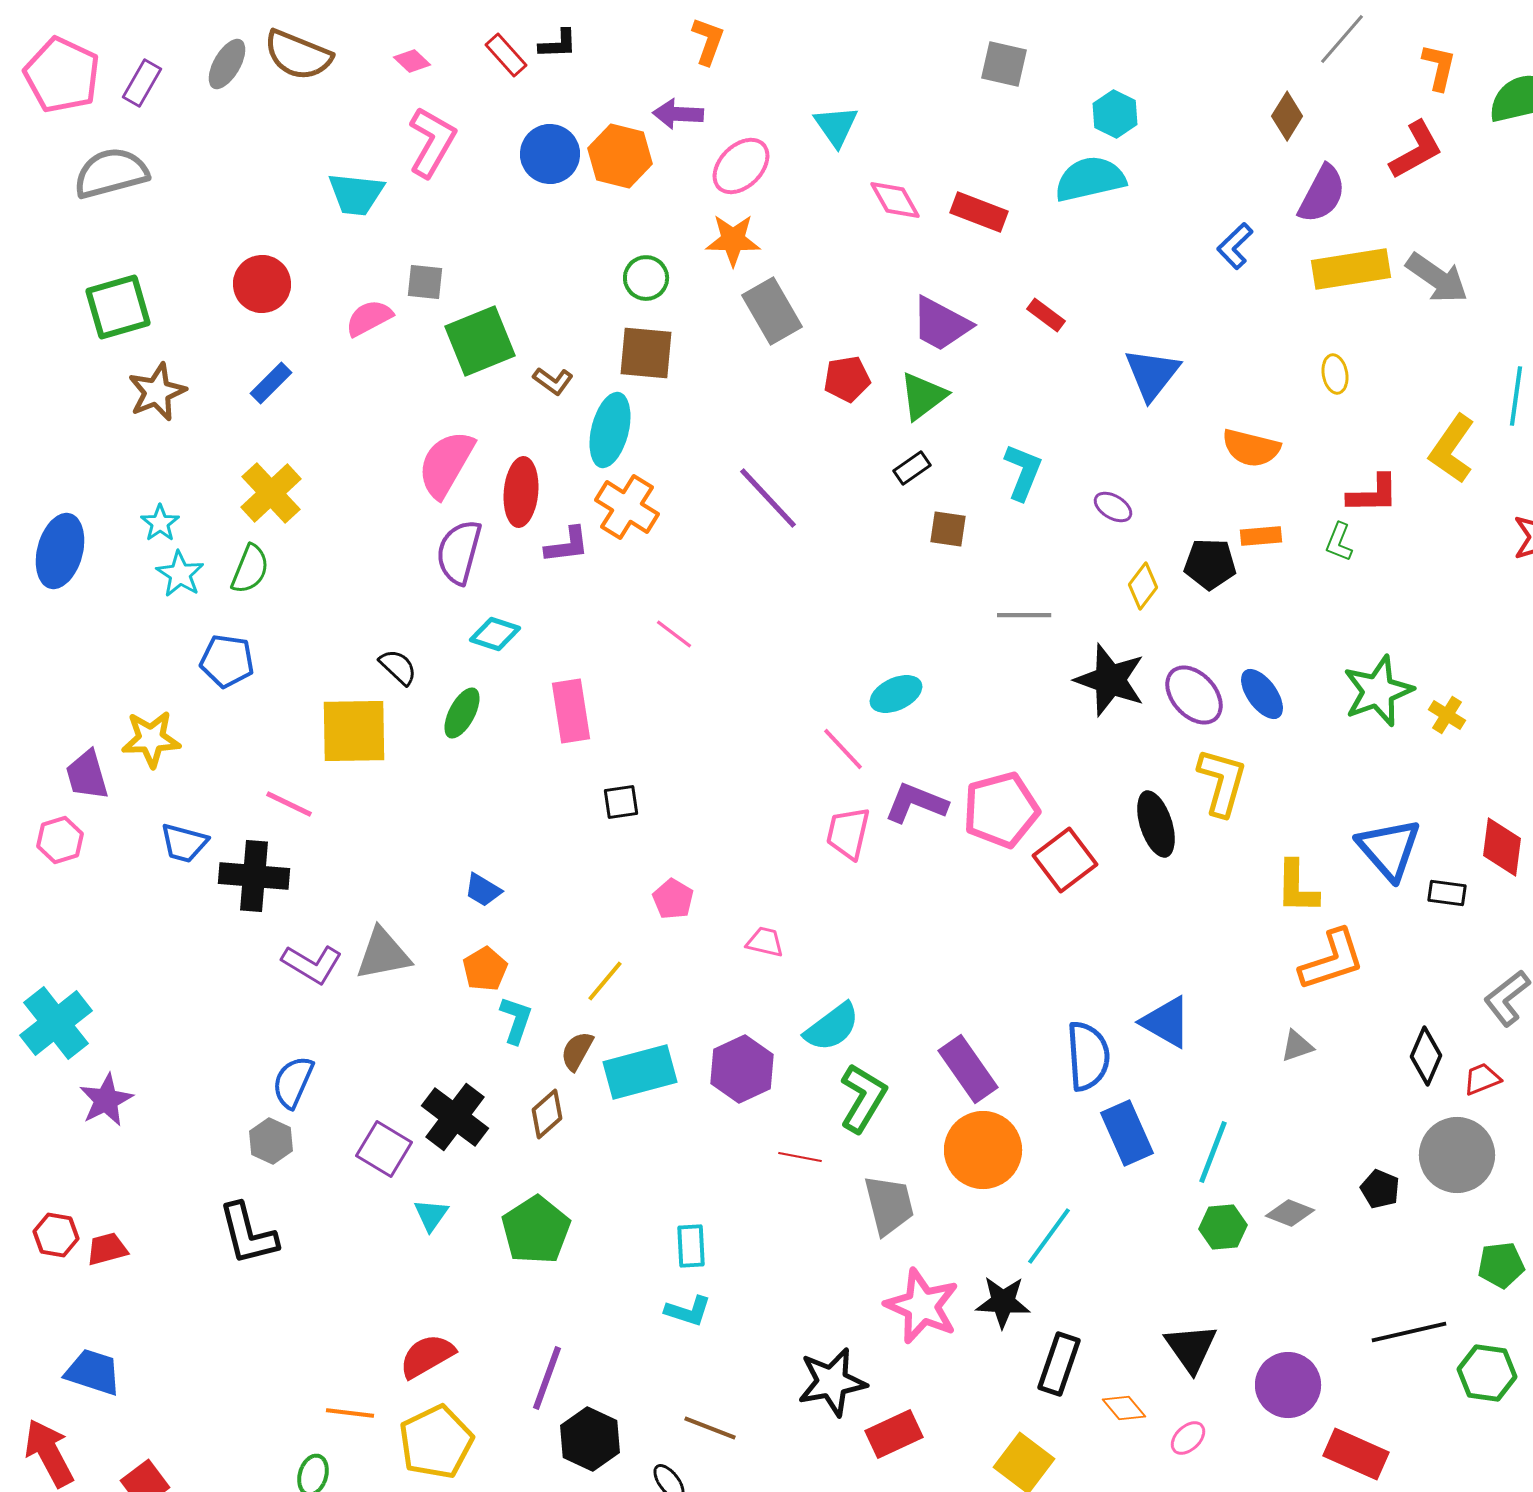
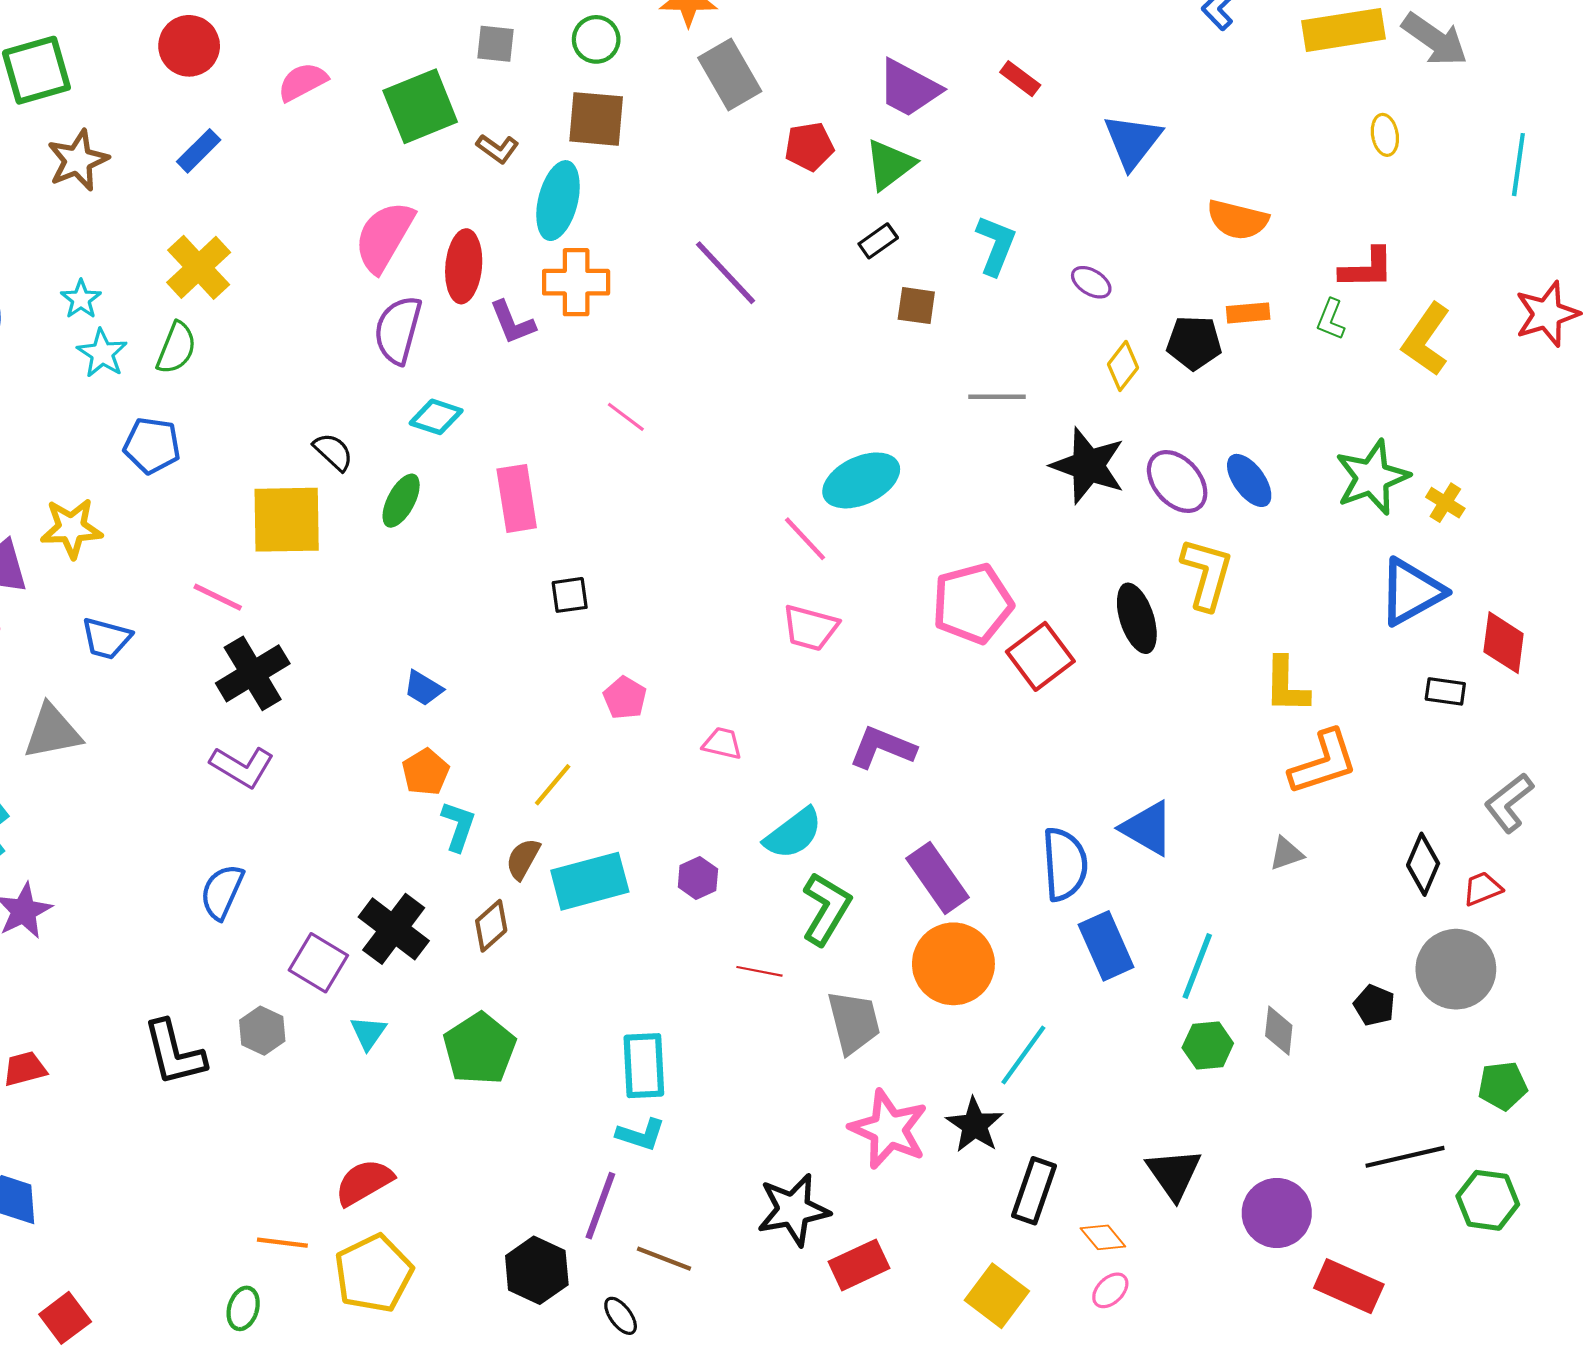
gray square: (425, 282) -> (495, 44), moved
yellow ellipse: (1335, 374) -> (1385, 135), moved
yellow L-shape: (1452, 449) -> (1426, 339), moved
orange cross: (627, 507) -> (576, 282), turned -32
purple L-shape: (567, 545) -> (512, 323), turned 75
cyan ellipse: (896, 694) -> (861, 480), size x1.4
purple L-shape: (916, 803) -> (882, 748), moved
pink trapezoid: (848, 833) -> (810, 628), turned -88
blue triangle: (1389, 849) -> (1411, 592), moved, turned 42
black cross: (254, 876) -> (253, 673), moved, turned -36
gray triangle: (383, 954) -> (52, 732), moved
purple hexagon: (742, 1069) -> (698, 878), size x0.6
gray hexagon: (271, 1141) -> (262, 1031), moved
gray diamond: (1290, 1213) -> (1279, 1031), turned 75
cyan rectangle: (691, 1246) -> (644, 1066), size x1.4
black star: (1003, 1302) -> (975, 1125), turned 30
purple line: (547, 1378) -> (600, 1206), moved
pink ellipse: (1188, 1438) -> (1110, 1290), moved

